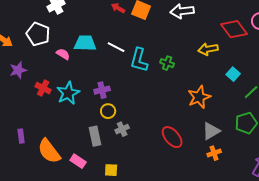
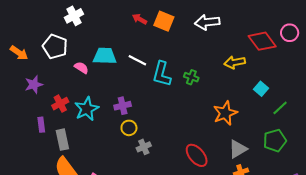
red cross: (43, 88) -> (60, 104), turned 35
purple rectangle: (21, 136) -> (41, 125), moved
gray rectangle: (95, 136) -> (62, 140), moved

